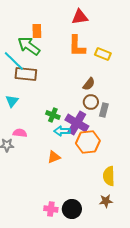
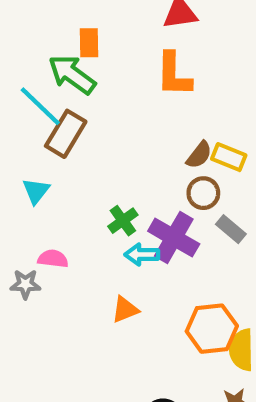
yellow rectangle: (103, 54) -> (229, 157), moved
brown rectangle: (26, 74) -> (66, 134), turned -65
gray rectangle: (104, 110) -> (231, 229), moved, turned -64
green cross: (53, 115) -> (123, 221), turned 32
orange hexagon: (88, 142) -> (212, 329), moved

